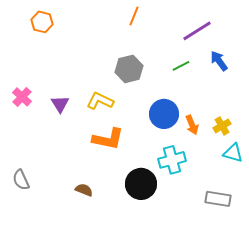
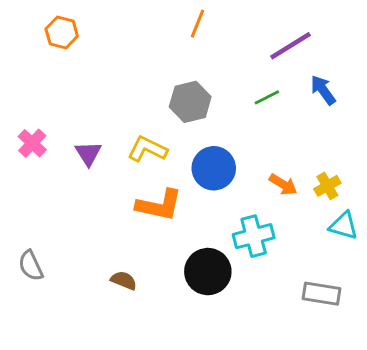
blue circle: (164, 114) -> (214, 168), moved
orange arrow: (192, 125) -> (283, 184), turned -36

